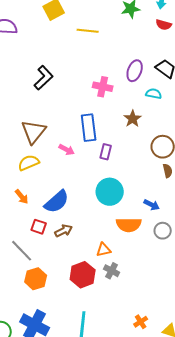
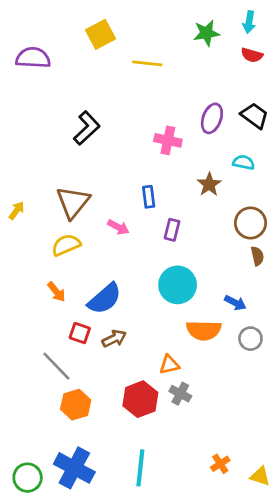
cyan semicircle: (154, 94) -> (244, 162), moved
blue rectangle: (89, 128) -> (149, 197), size x0.6

